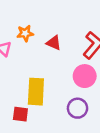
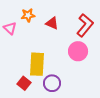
purple circle: (77, 108) -> (52, 83), moved
red square: (20, 114) -> (24, 83), turned 32

